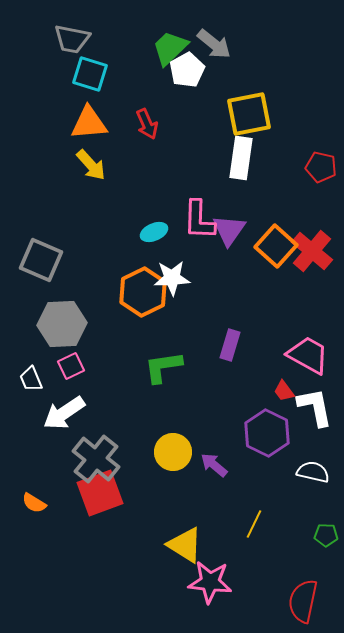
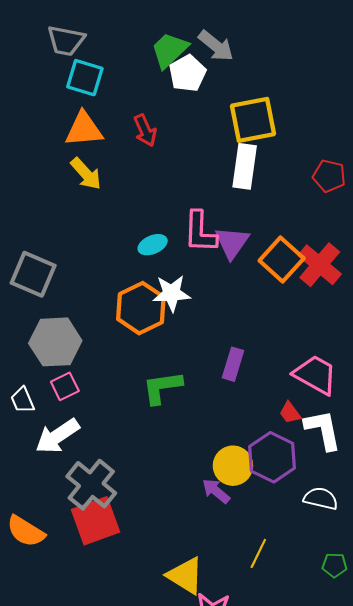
yellow circle: (173, 452) -> (233, 466), moved
orange semicircle: (34, 503) -> (26, 531), size x1.5

